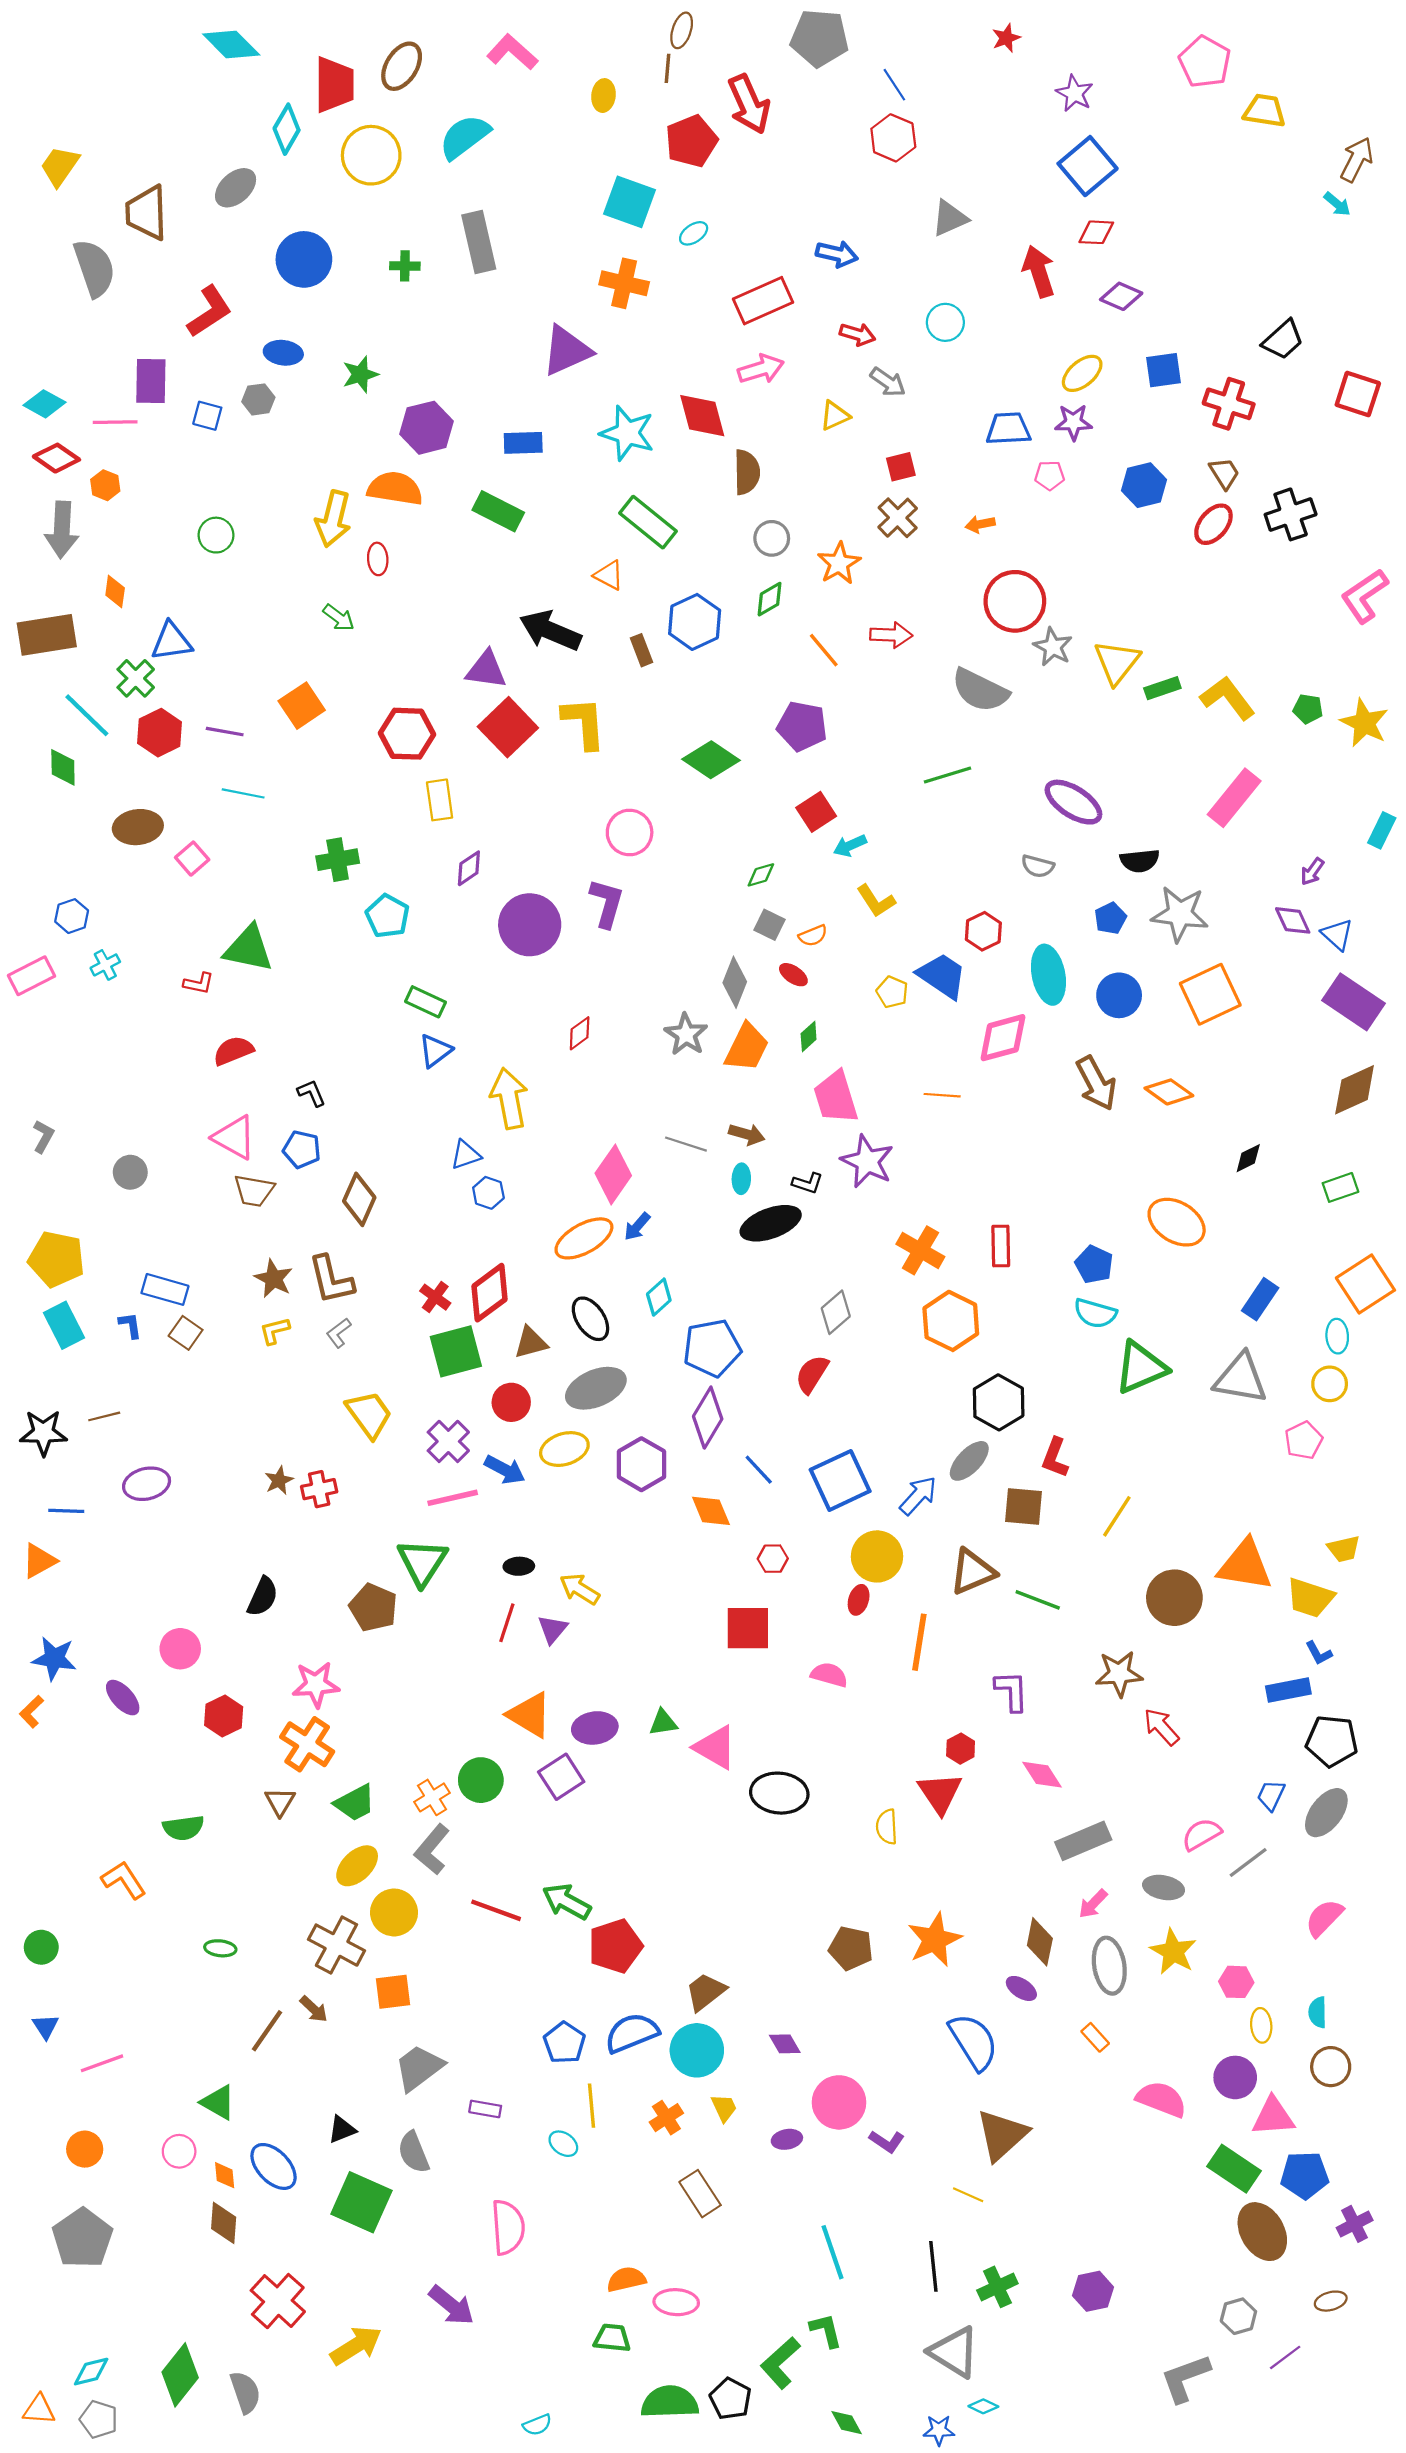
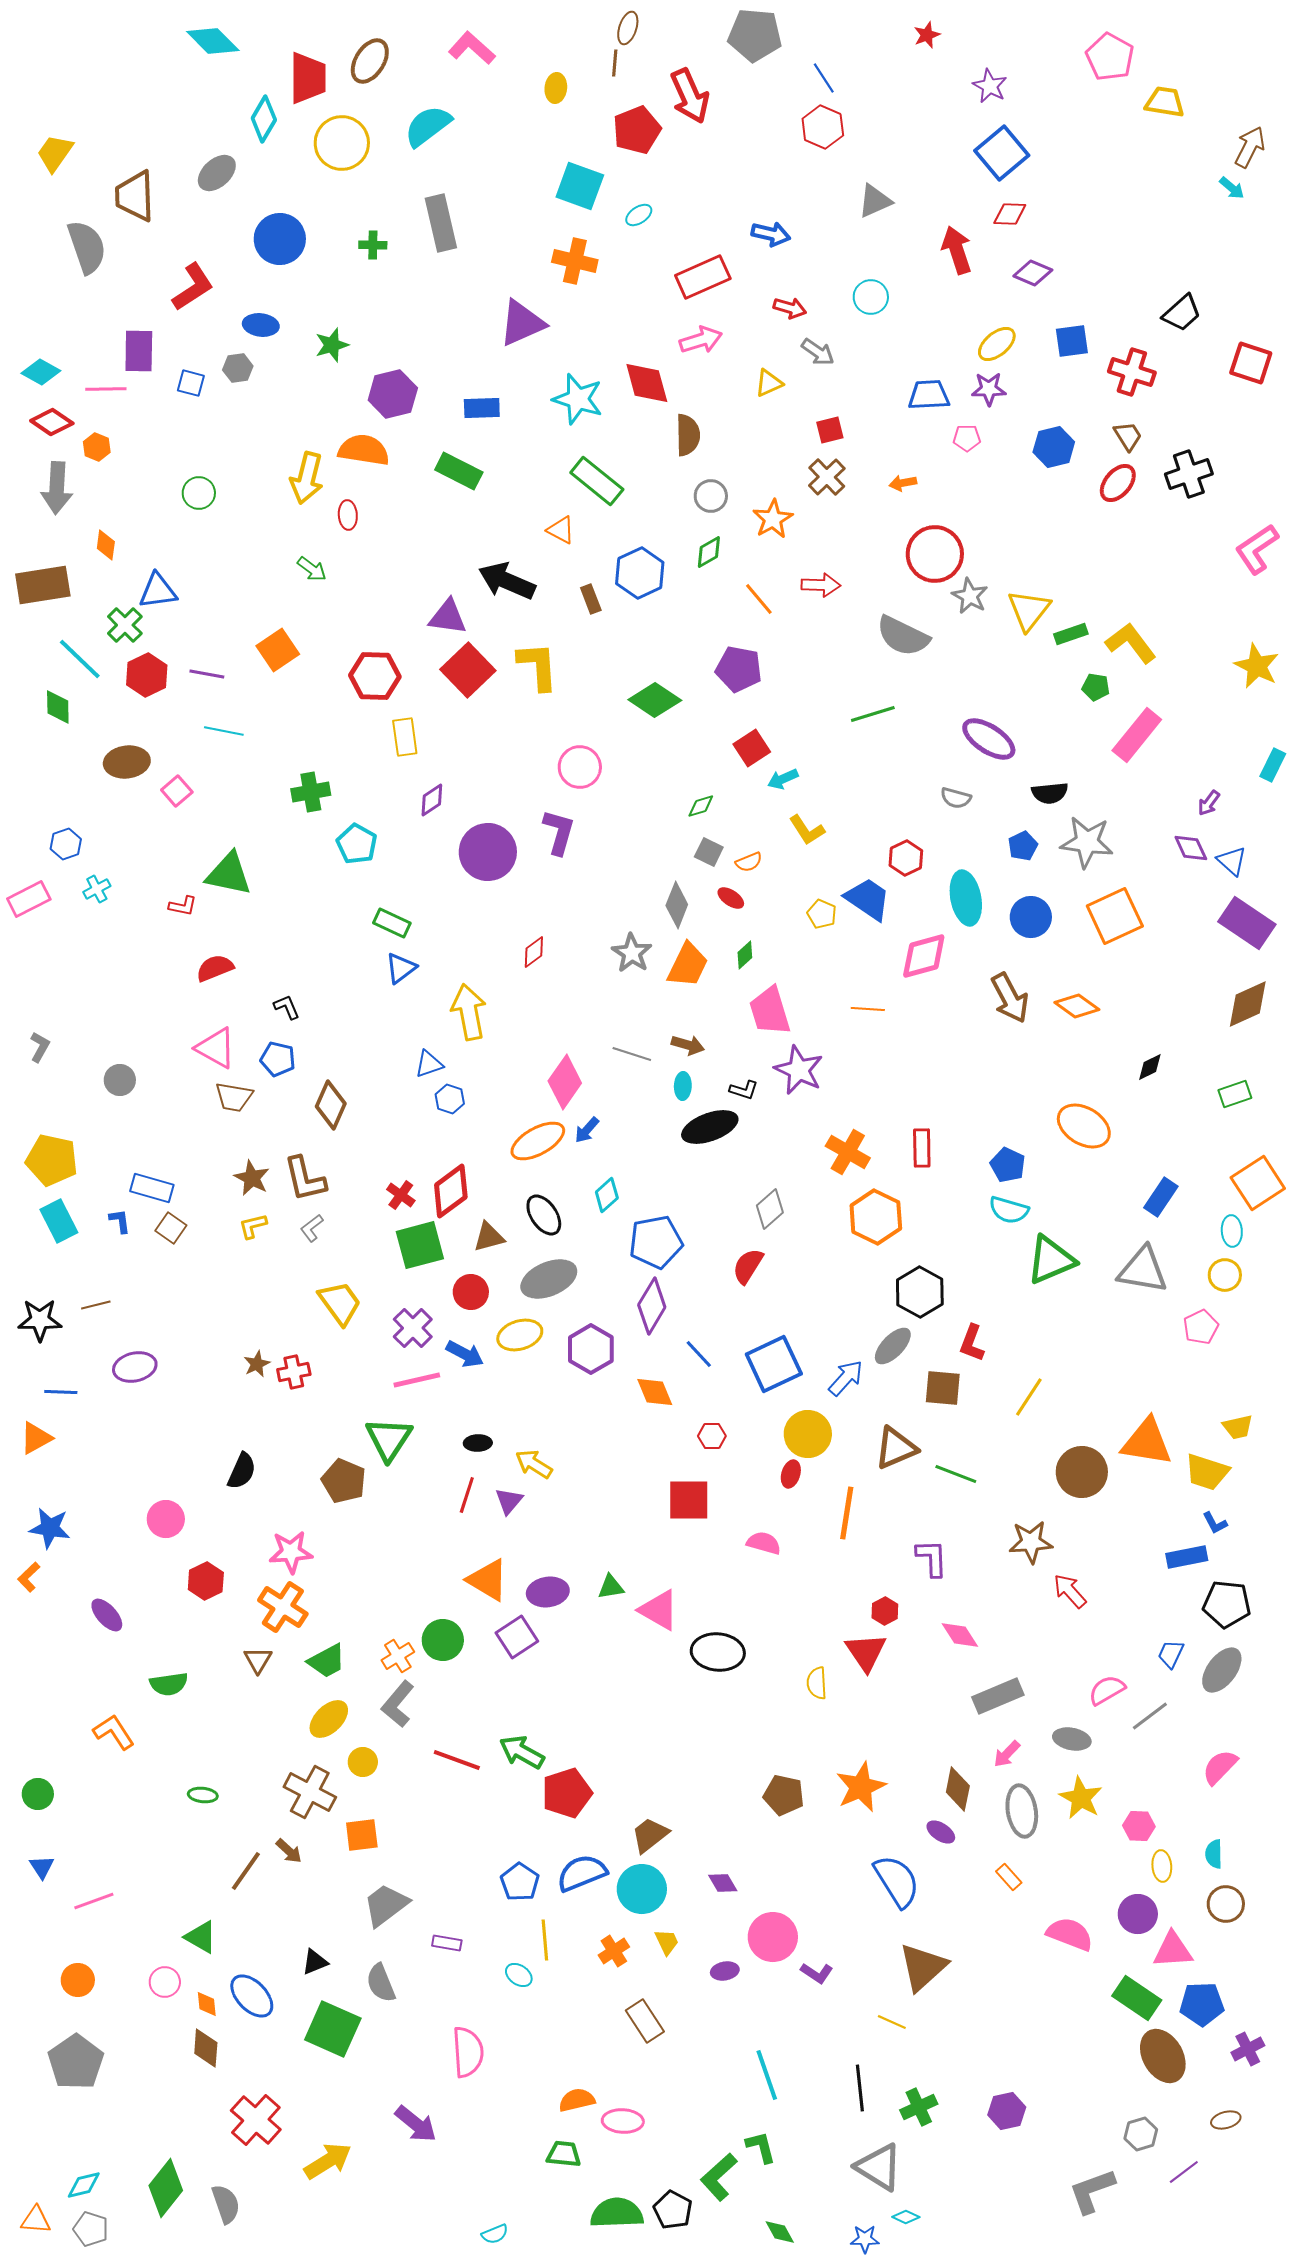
green pentagon: (1308, 709) -> (1096, 687), moved
purple ellipse: (123, 1698) -> (107, 1615), moved
yellow circle: (394, 1912) -> (363, 1762), size x0.7

